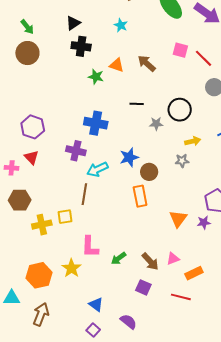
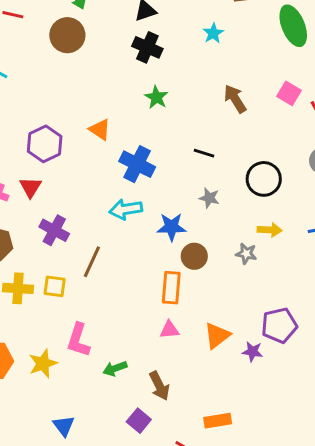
orange triangle: (117, 65) -> (100, 130), moved
gray star: (156, 124) -> (209, 198), moved
purple cross: (76, 151) -> (54, 230), moved
cyan arrow: (97, 169) -> (126, 209), moved
pink triangle: (173, 259) -> (169, 330), moved

